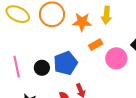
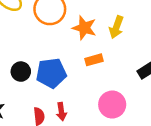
pink circle: (116, 58) -> (112, 105), moved

